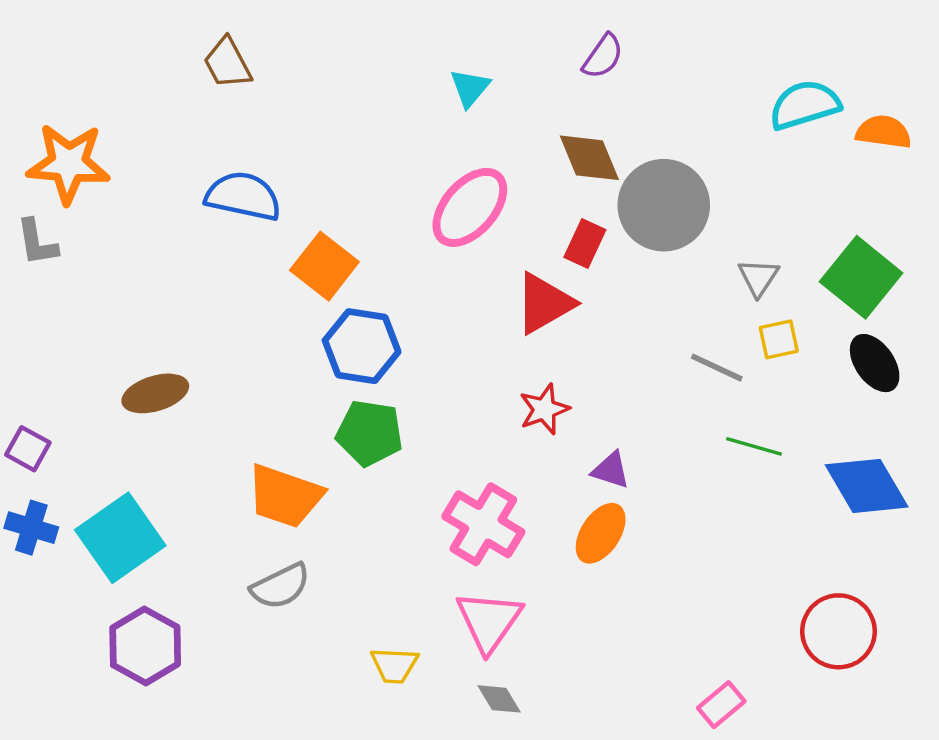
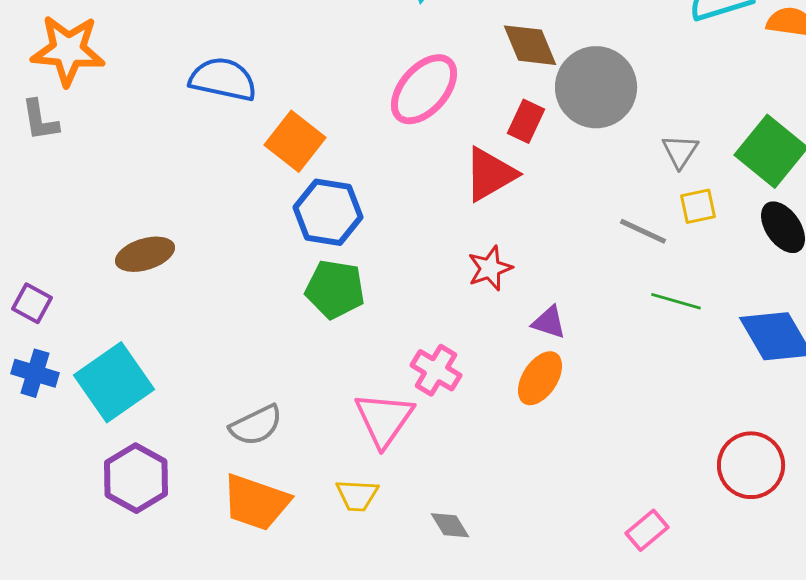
orange trapezoid: (285, 496) -> (256, 502), moved
pink cross: (483, 524) -> (436, 370), size x0.7
pink triangle: (489, 621) -> (384, 419), moved

